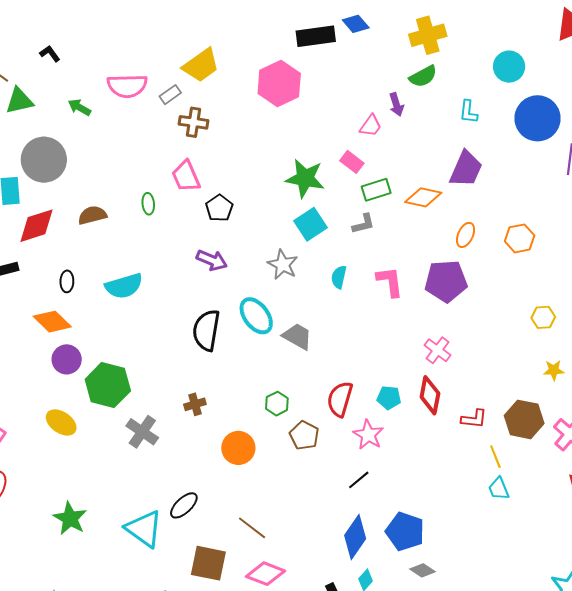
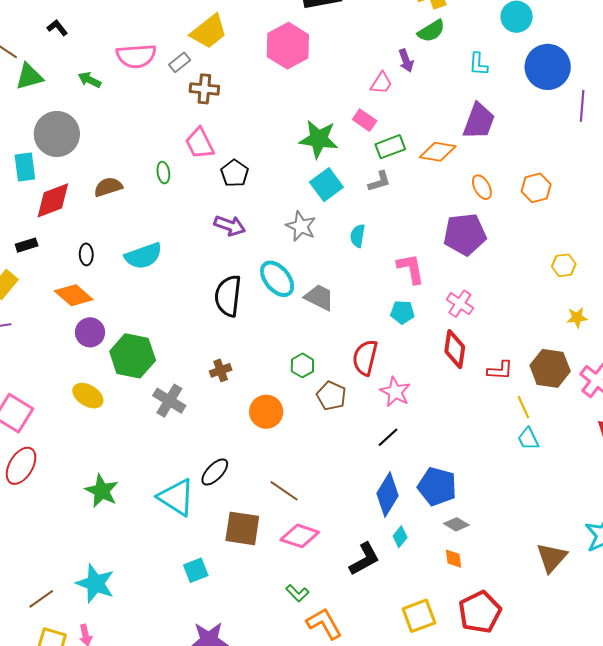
orange ellipse: (466, 235) -> (482, 187), turned -50
pink L-shape: (390, 282) -> (411, 269), moved
cyan pentagon: (389, 398) -> (402, 312), moved

